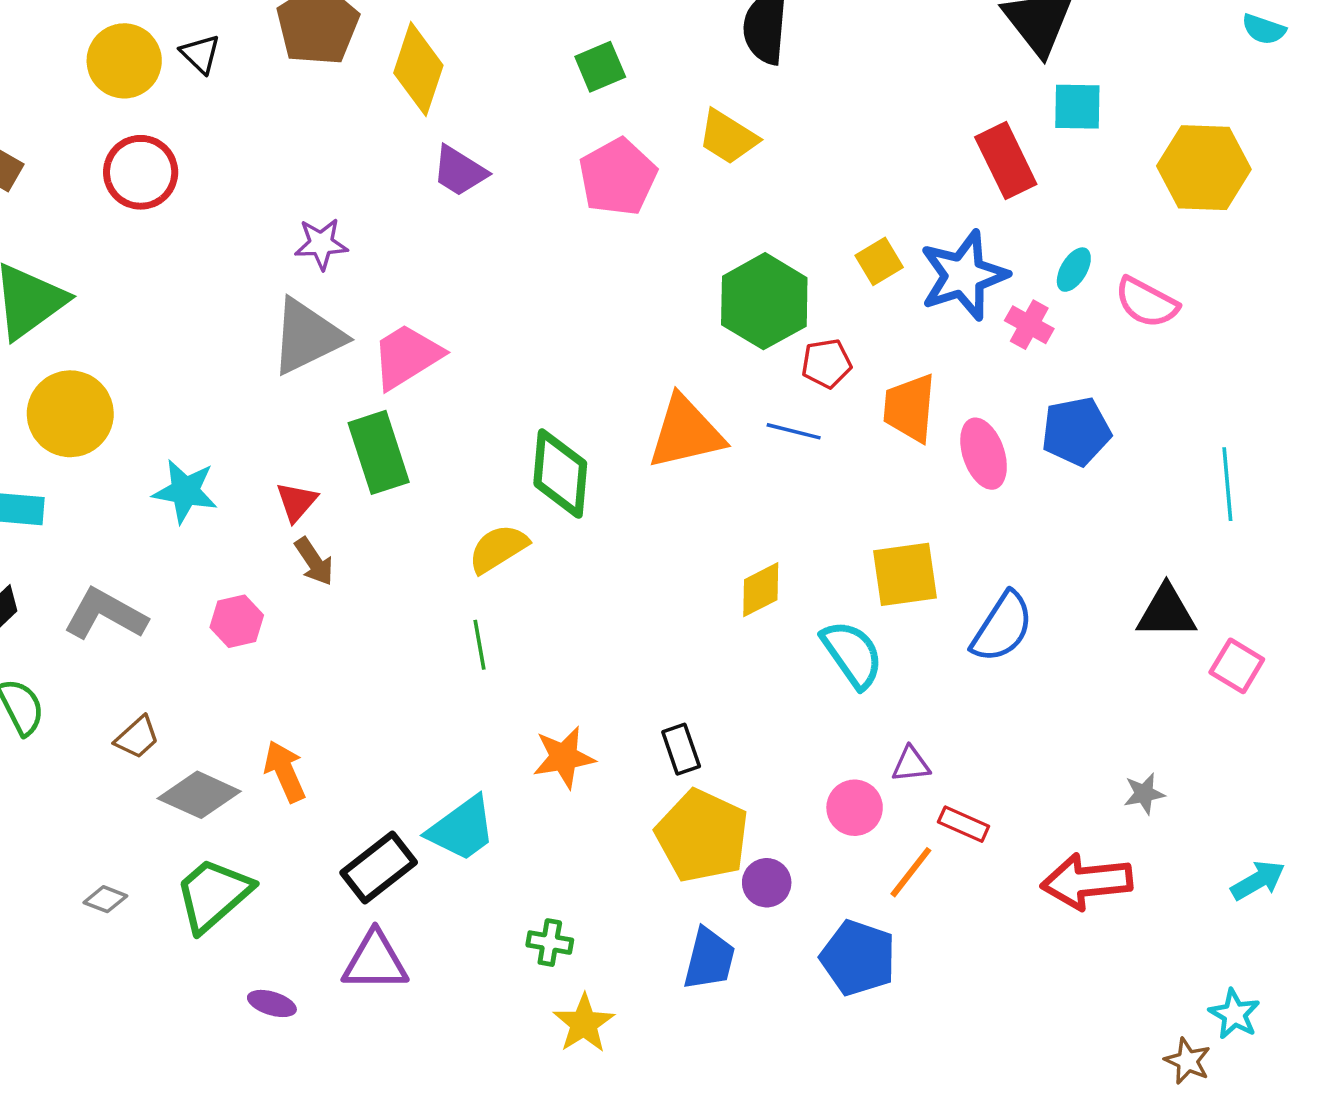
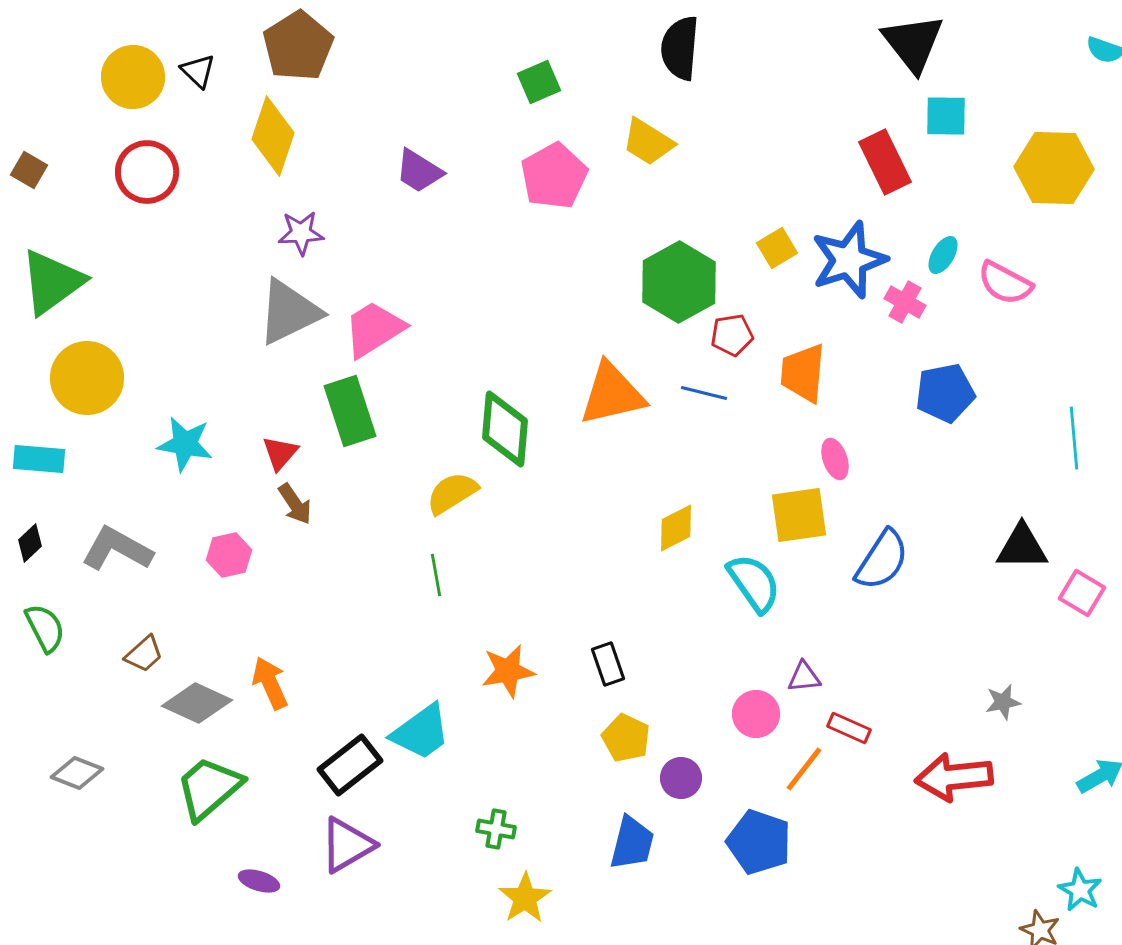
yellow diamond: (418, 69) -> (273, 136), moved
pink ellipse: (984, 454) -> (835, 459), moved, size x0.7
yellow pentagon: (702, 836) -> (626, 738), size x0.6
gray diamond: (105, 899) -> (77, 773), moved, size x1.4
purple triangle: (375, 961) -> (347, 845), turned -30

